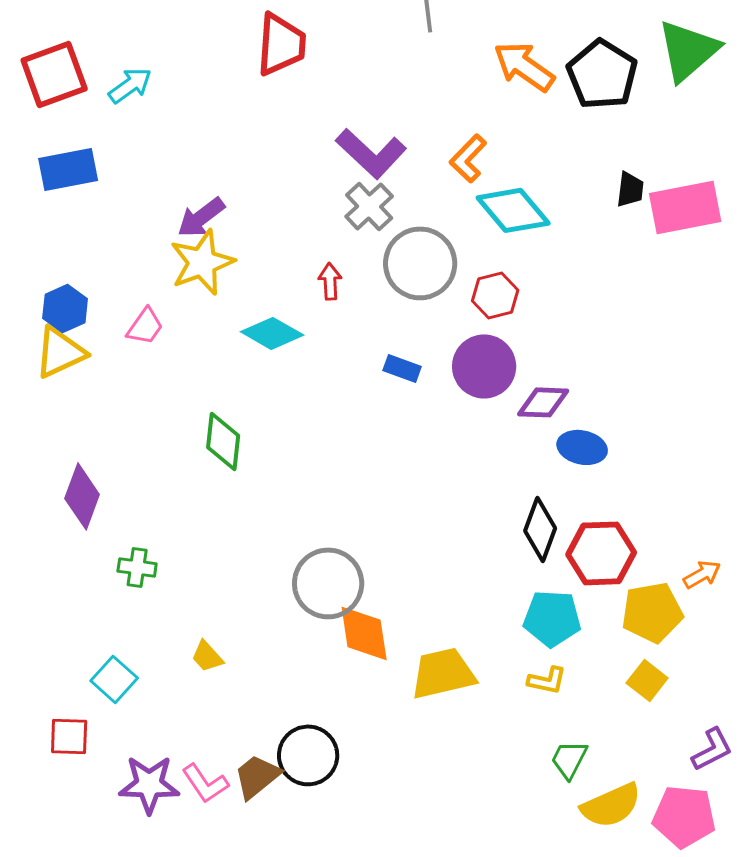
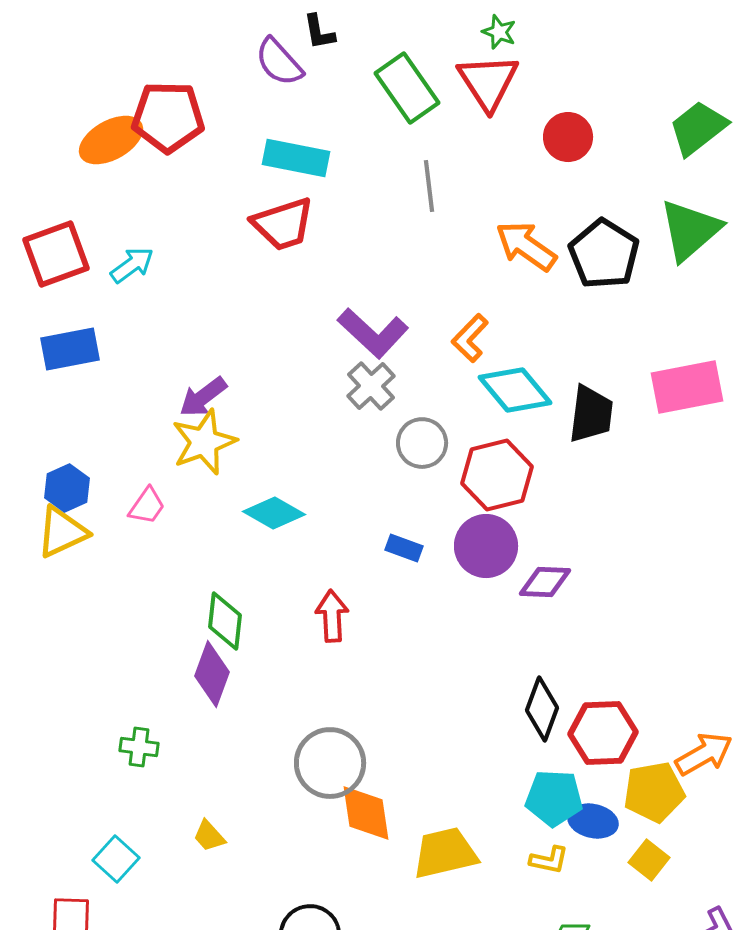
red trapezoid: (281, 44) -> (283, 224), turned 68
black trapezoid: (630, 189) -> (591, 414), moved, size x1.6
gray circle: (420, 263) -> (422, 443), size x0.7
red arrow: (330, 281) -> (332, 616), moved, size x1.4
red hexagon: (495, 295) -> (497, 475), size x1.5
blue ellipse: (582, 447) -> (593, 821), moved
purple diamond: (82, 496) -> (212, 674), moved
orange arrow: (702, 574) -> (704, 754), size x1.5

